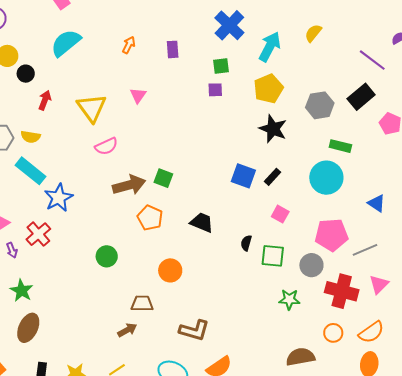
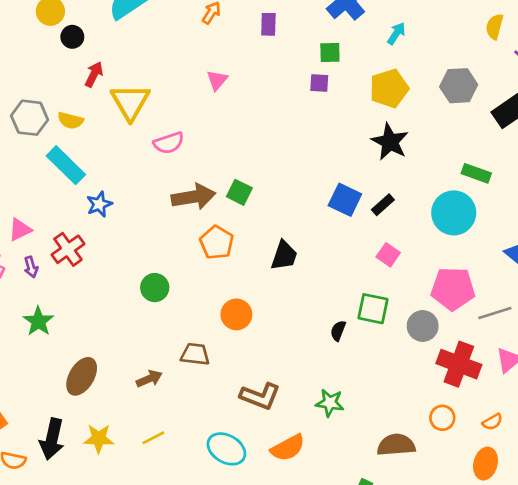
yellow semicircle: (313, 33) -> (495, 27), moved, turned -30
cyan arrow: (270, 47) -> (396, 33), size x0.6
gray hexagon: (320, 105) -> (459, 86), moved
yellow triangle: (92, 108) -> (130, 102), moved
blue star: (59, 198) -> (99, 204), size x0.7
black trapezoid: (202, 222) -> (284, 256), turned 80
black semicircle: (246, 243) -> (338, 331), moved
green star: (289, 299) -> (330, 403), moved
brown ellipse: (28, 328) -> (82, 376), moved
brown arrow: (127, 330) -> (149, 379), moved
orange semicircle: (371, 332) -> (492, 422), size x0.6

